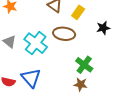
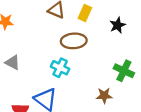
cyan cross: (36, 43) -> (60, 68), moved, size x0.7
green cross: (84, 65) -> (124, 71), moved

